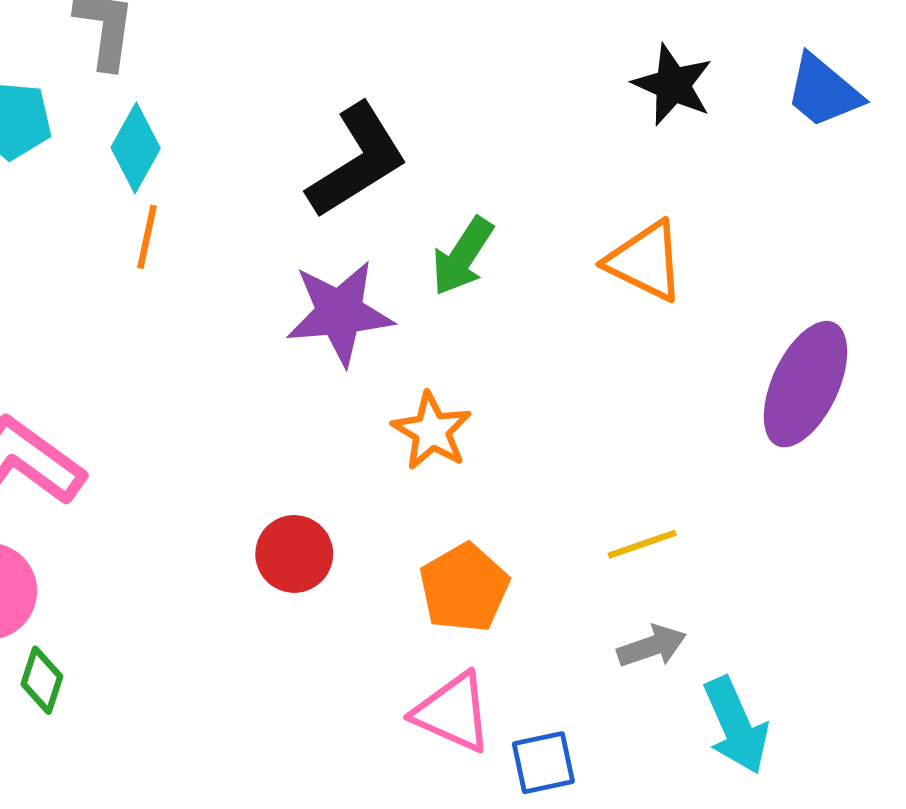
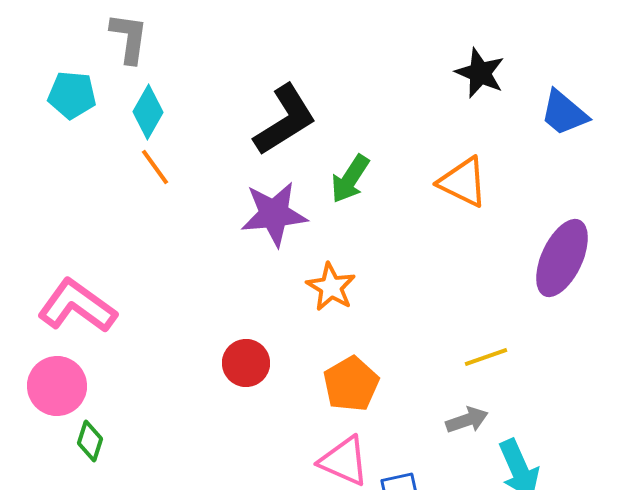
blue trapezoid: (823, 91) -> (564, 113), moved
orange line: (147, 237) -> (155, 167), turned -48
yellow line: (642, 544) -> (486, 357), moved

